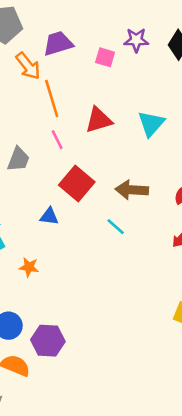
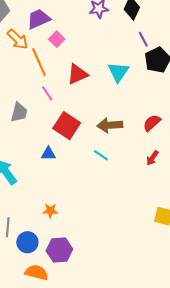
pink square: (105, 57) -> (57, 39), moved, turned 35
orange star: (29, 267) -> (50, 211), moved

